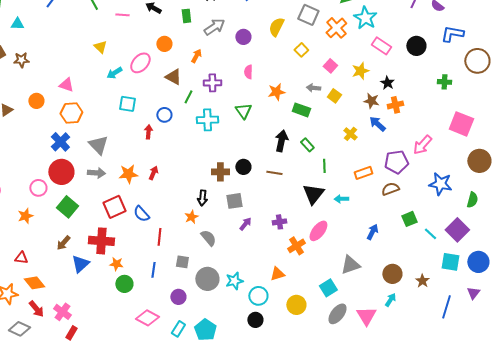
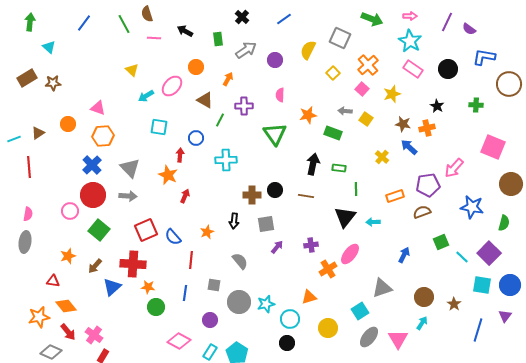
cyan star: (365, 18) -> (410, 41), moved
cyan triangle: (17, 24) -> (49, 47), turned 40
orange cross: (336, 28) -> (368, 65), moved
black star: (387, 83) -> (437, 106), moved
green triangle: (243, 111) -> (275, 134), size x1.4
cyan cross: (207, 120) -> (226, 160), moved
green rectangle: (307, 145) -> (339, 168), turned -40
orange star: (128, 174) -> (168, 175), moved, turned 30
orange star: (25, 216) -> (68, 256), moved
orange star: (191, 217) -> (207, 232), moved

